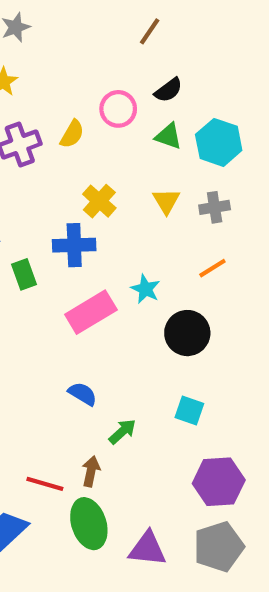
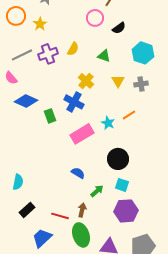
pink circle: (118, 109) -> (95, 18), moved
green triangle: (168, 136) -> (104, 56), moved
blue cross: (74, 245) -> (74, 102), turned 30
orange line: (212, 268) -> (129, 115), moved
black circle: (187, 333) -> (118, 159), moved
cyan square: (189, 411) -> (122, 185), moved
purple hexagon: (219, 482) -> (126, 211), moved

